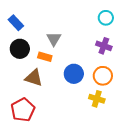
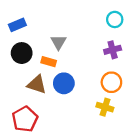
blue rectangle: (16, 23) -> (17, 25), turned -70
purple cross: (104, 46) -> (113, 50), turned -35
blue circle: (74, 74) -> (64, 83), moved

